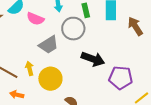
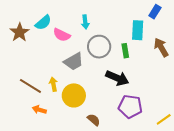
green rectangle: (86, 10) -> (125, 51), moved
purple pentagon: (121, 78) -> (130, 107), moved

